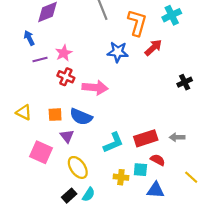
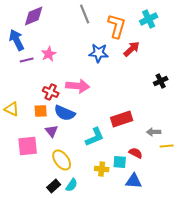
blue arrow: (29, 38) -> (17, 40), size x1.5
red cross: (66, 77) -> (51, 92), moved
red rectangle: (146, 138) -> (122, 119), moved
pink square: (41, 152) -> (28, 146), turned -30
yellow line: (191, 177) -> (167, 146), moved, turned -48

